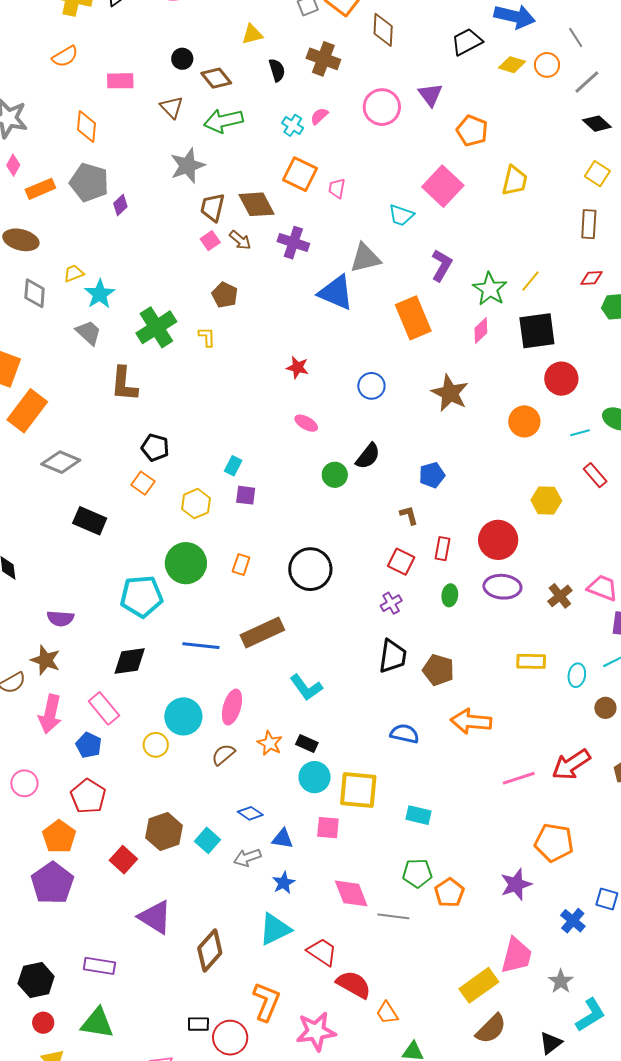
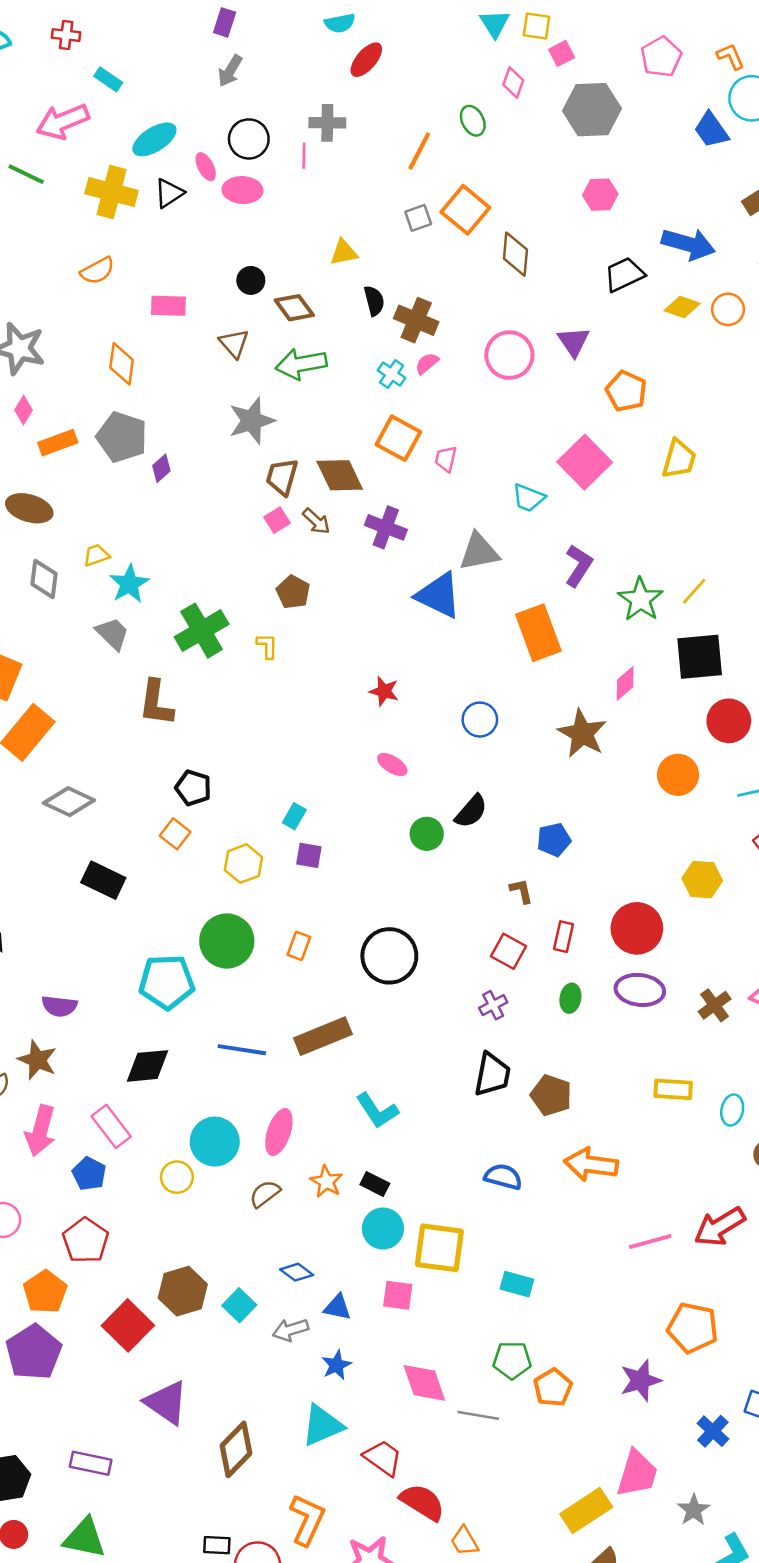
brown cross: (323, 59) -> (416, 320), moved
pink diamond: (481, 330) -> (625, 683), moved
red square: (123, 860) -> (128, 1325), size x1.4

